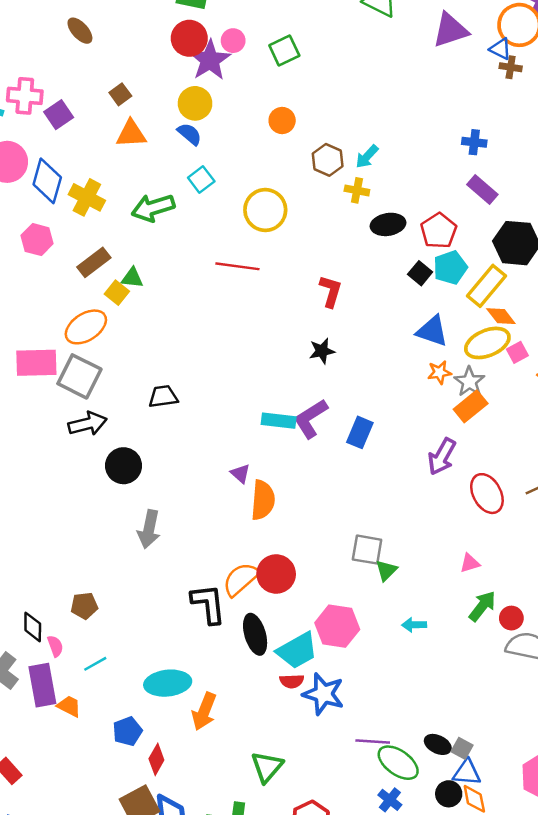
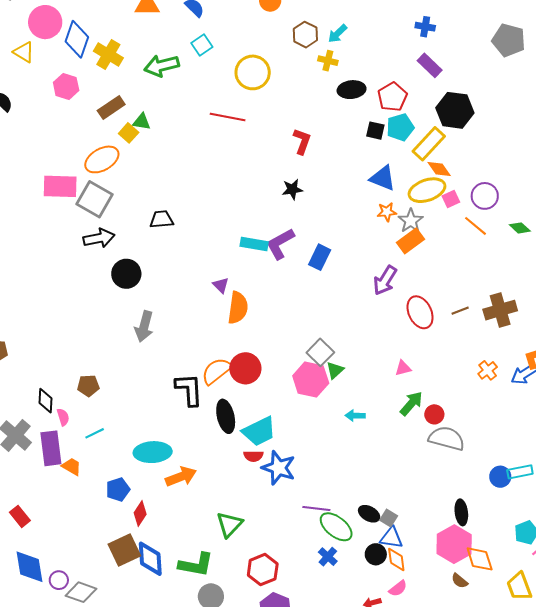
black square: (420, 273) -> (375, 131), turned -30
gray square: (367, 550) -> (320, 352), turned 32
pink hexagon: (337, 626) -> (311, 379), moved
orange arrow: (204, 711) -> (181, 477), turned -136

